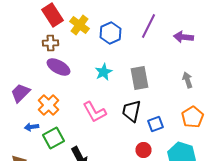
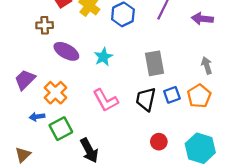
brown cross: (50, 43) -> (45, 25), moved
cyan star: (104, 72) -> (103, 57), moved
orange pentagon: (192, 117) -> (199, 96), moved
blue square: (156, 124) -> (172, 95), moved

